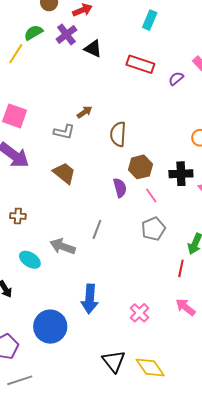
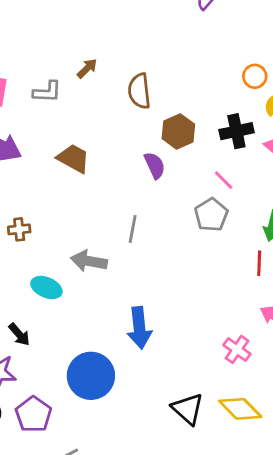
gray L-shape: (64, 132) -> (47, 92), moved
pink line: (151, 195) -> (224, 180), moved
pink cross: (139, 313) -> (237, 349), moved

